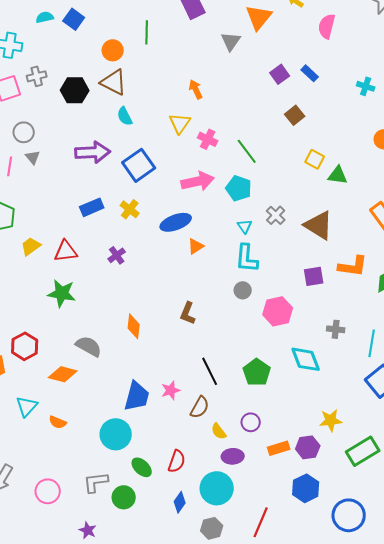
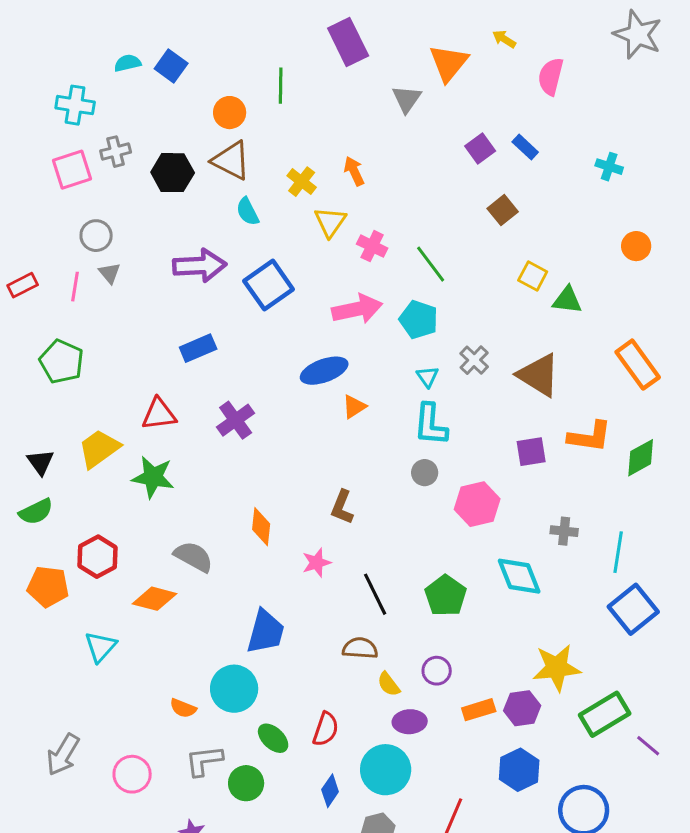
yellow cross: (130, 209) -> (302, 182), moved
yellow trapezoid: (31, 246) -> (99, 449), moved, size x1.4
purple cross: (117, 255) -> (236, 420), size x1.4
pink star: (171, 390) -> (317, 563), moved
brown semicircle: (200, 407) -> (360, 648), turned -115
yellow star: (331, 420) -> (557, 668), size x1.4
orange semicircle: (58, 422) -> (183, 708), moved

